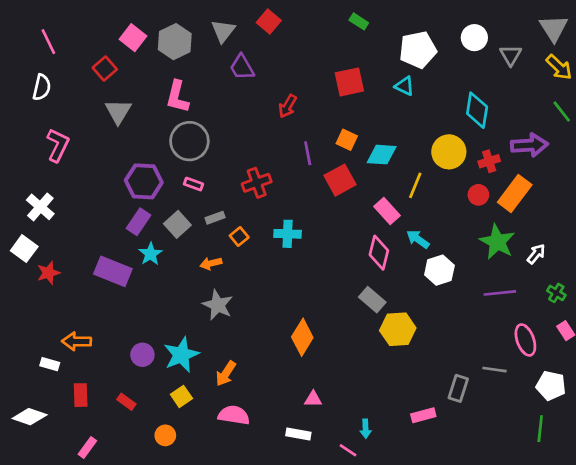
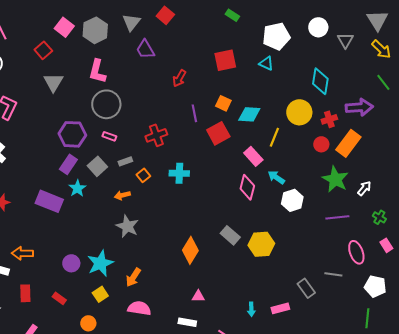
gray rectangle: (372, 300) -> (230, 235), moved
gray rectangle: (458, 388) -> (306, 288), turned -54
cyan arrow: (366, 429) -> (251, 309), moved

